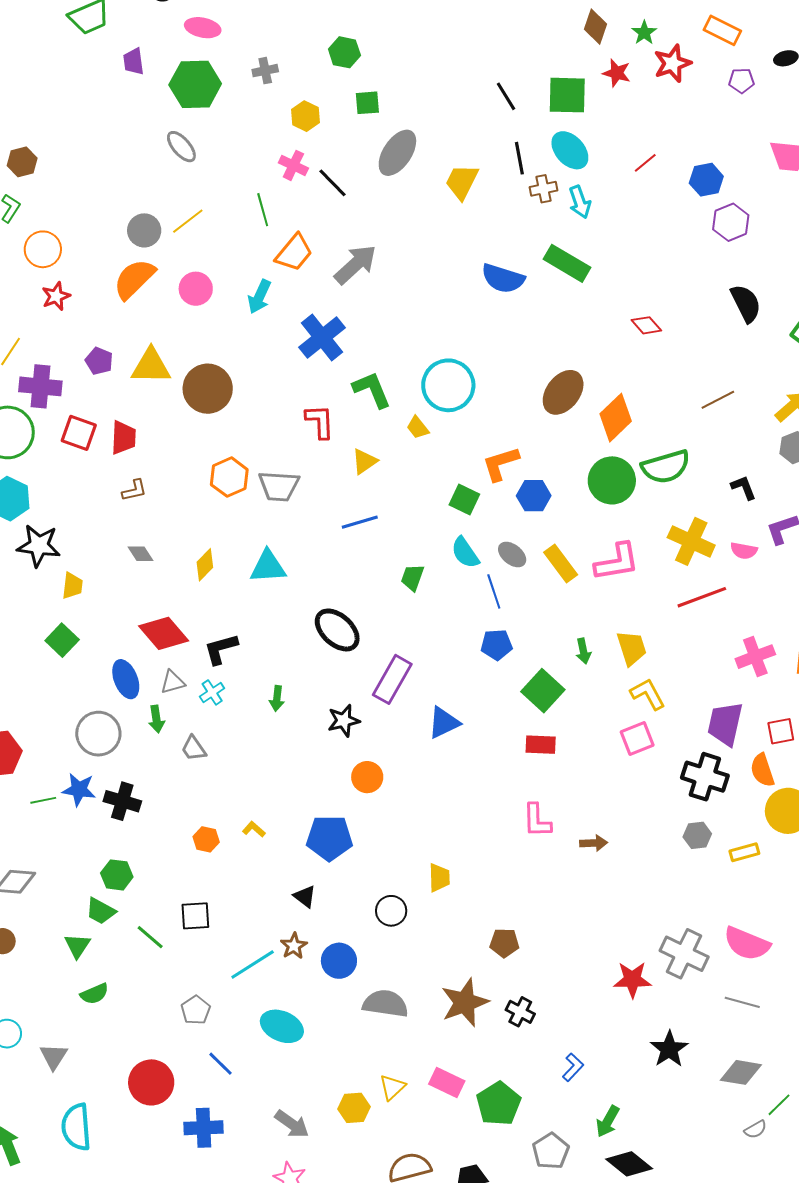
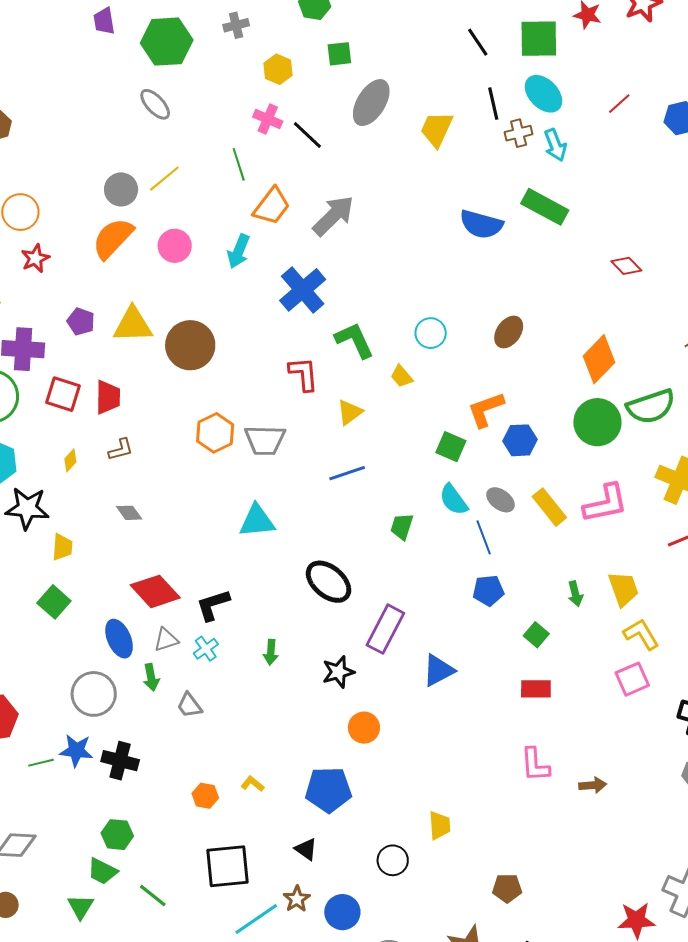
cyan circle: (448, 385) -> (431, 333), size x0.6
brown ellipse: (563, 392) -> (509, 332), moved, size x0.7
yellow diamond: (205, 565) -> (70, 460), moved, size x0.7
green square: (543, 691) -> (536, 635), size x0.6
black square: (195, 916) -> (228, 866), moved, size x1.5

